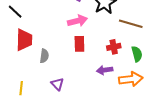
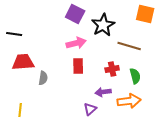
black line: (15, 12) -> (14, 34), turned -35
red trapezoid: (24, 40) -> (23, 62), turned -95
purple triangle: (57, 84) -> (90, 109), moved, turned 32

